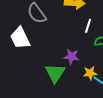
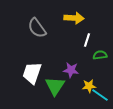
white trapezoid: (20, 38) -> (32, 73), moved, turned 45

